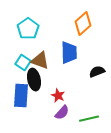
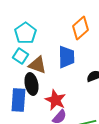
cyan square: (23, 63) -> (20, 56), moved
red star: (58, 96) -> (55, 100), size x1.5

